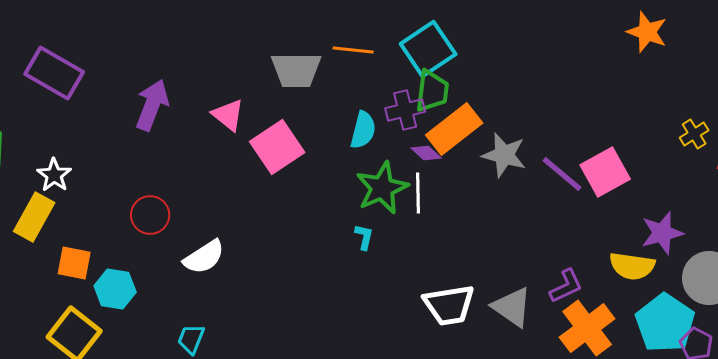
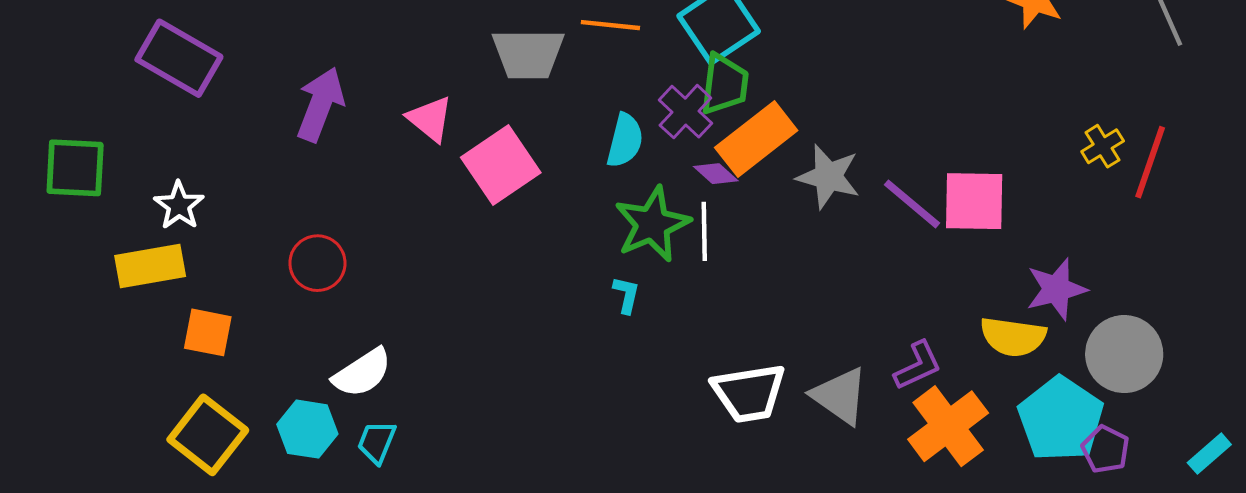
purple cross: (405, 110) -> (685, 112), turned -33
pink square: (605, 172) -> (974, 201), turned 30
yellow rectangle: (34, 217) -> (150, 266), turned 51
white semicircle: (204, 257) -> (362, 373), moved
cyan hexagon: (115, 289) -> (307, 429), moved

